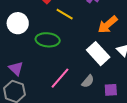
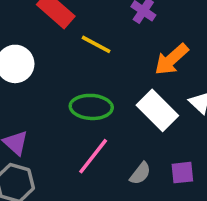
green ellipse: (48, 40) -> (91, 107), moved
gray semicircle: (88, 81) -> (140, 173), moved

